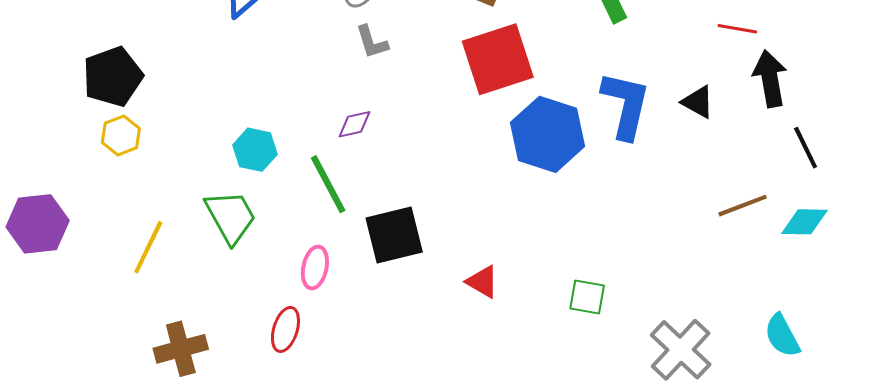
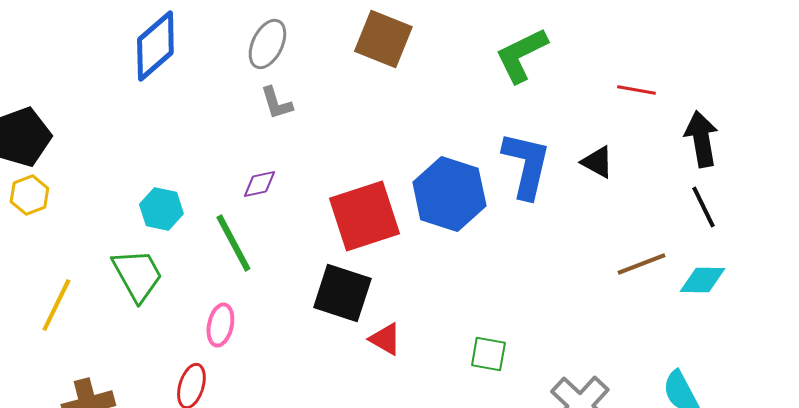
red square: (498, 59) -> (364, 216), moved
black arrow: (770, 79) -> (701, 139), moved
black square: (394, 235) -> (342, 293), moved, turned 32

